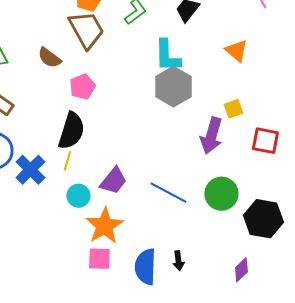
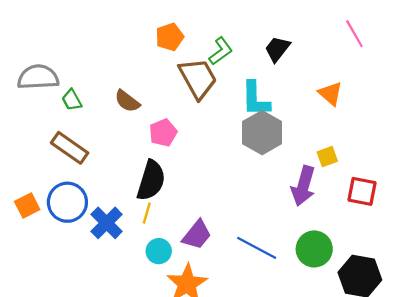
brown trapezoid: (86, 30) -> (198, 78), moved

